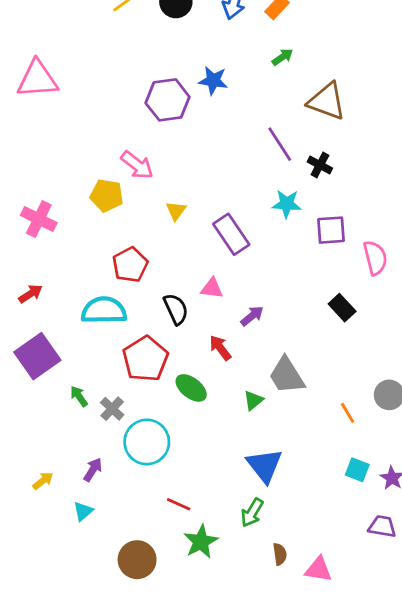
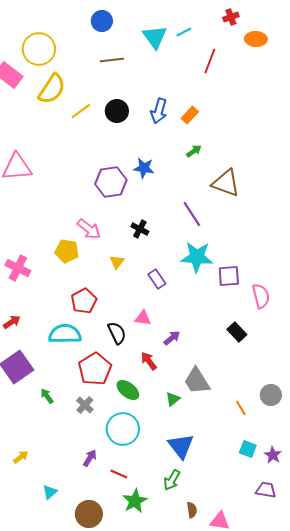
black cross: (320, 165) -> (140, 229), moved
cyan star: (287, 204) -> (197, 257), size x1.5
purple rectangle: (231, 234) -> (157, 279), size x0.7
gray cross: (112, 409) -> (85, 405), moved
cyan circle: (147, 442) -> (123, 429), moved
purple arrow: (93, 470) -> (90, 458), moved
cyan triangle: (83, 511) -> (50, 492), moved

